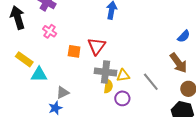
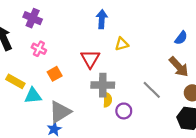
orange square: (74, 51) -> (55, 74), moved, turned -32
yellow triangle: (123, 75) -> (122, 44), moved
gray triangle: (63, 93) -> (60, 112), size x1.6

